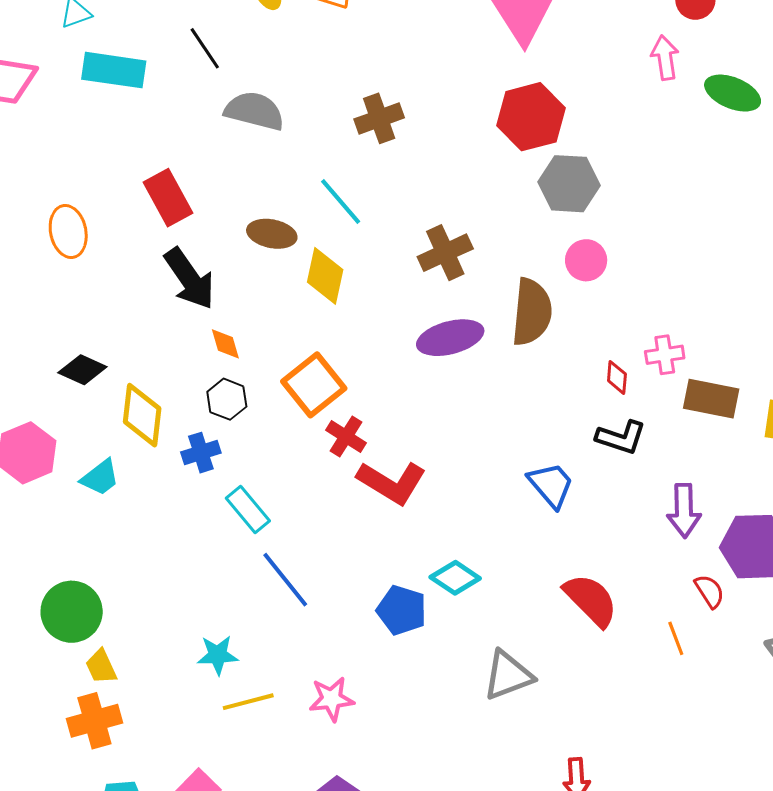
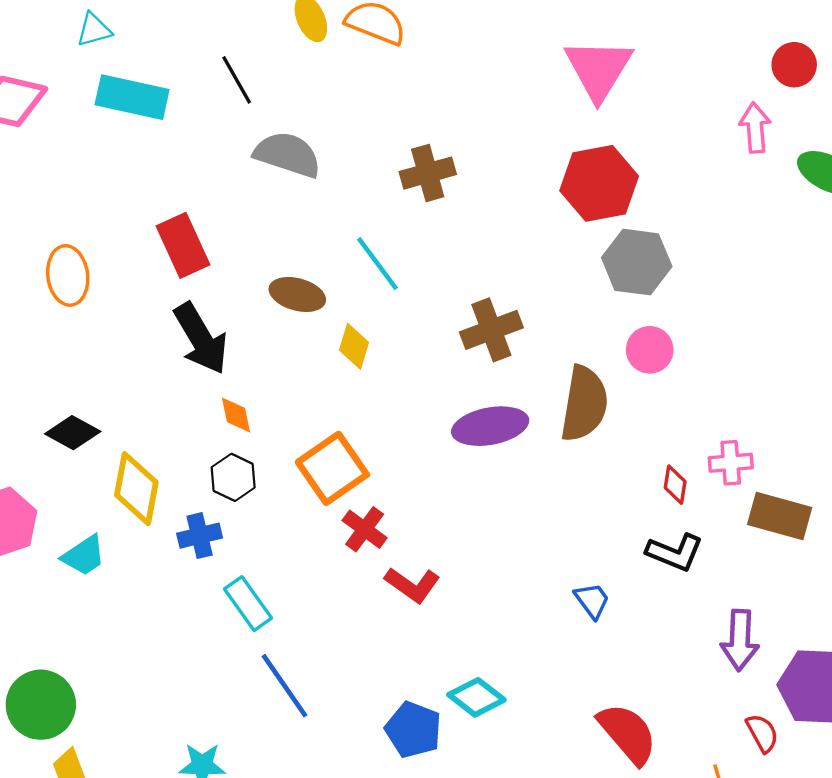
yellow diamond: (325, 276) -> (354, 346), size x0.7
red L-shape: (392, 482) -> (412, 585), size x0.7
blue trapezoid: (551, 485) -> (592, 600), size x0.7

